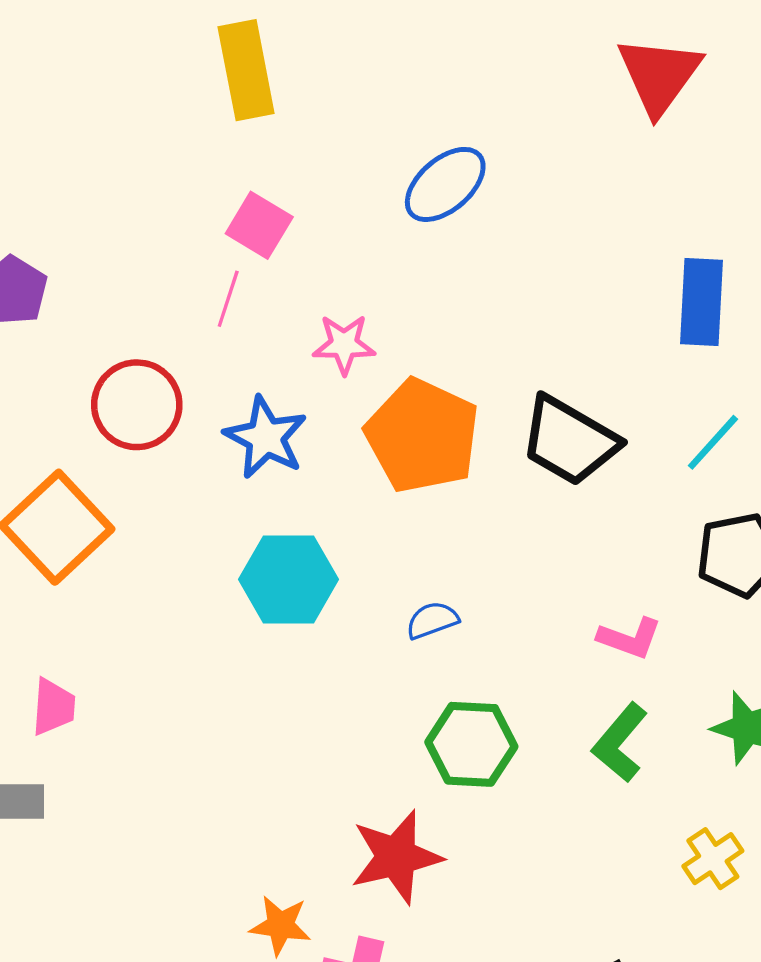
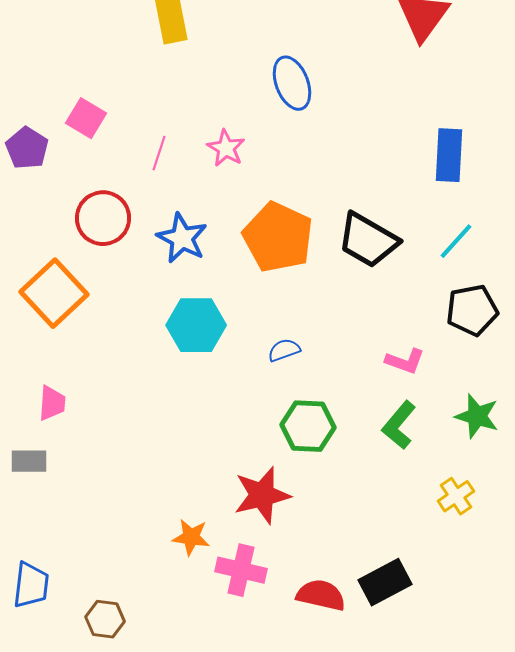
blue ellipse: (445, 184) -> (292, 83), turned -70
pink square: (259, 225) -> (86, 118), moved
pink star: (344, 344) -> (226, 148), moved, turned 30

